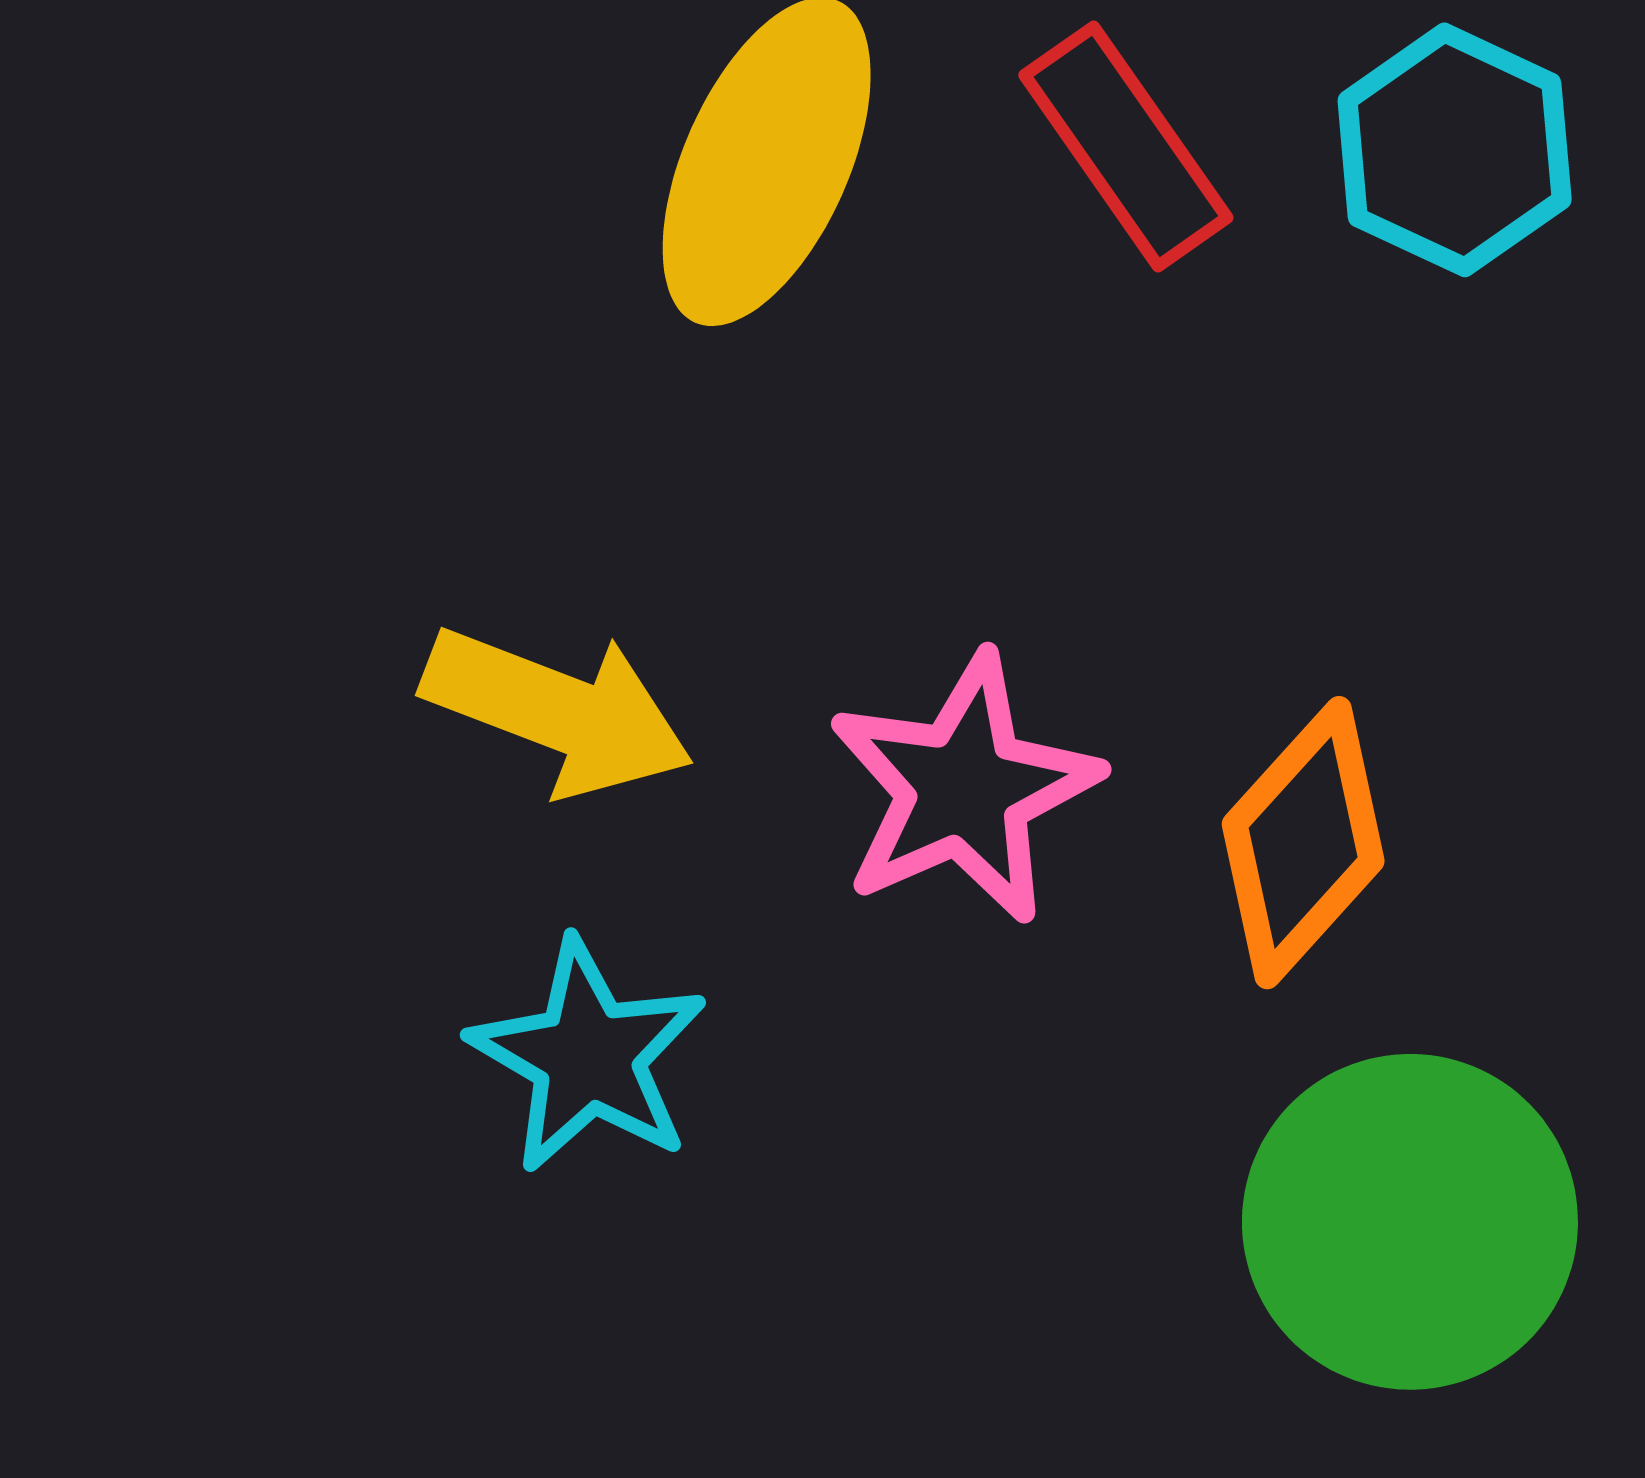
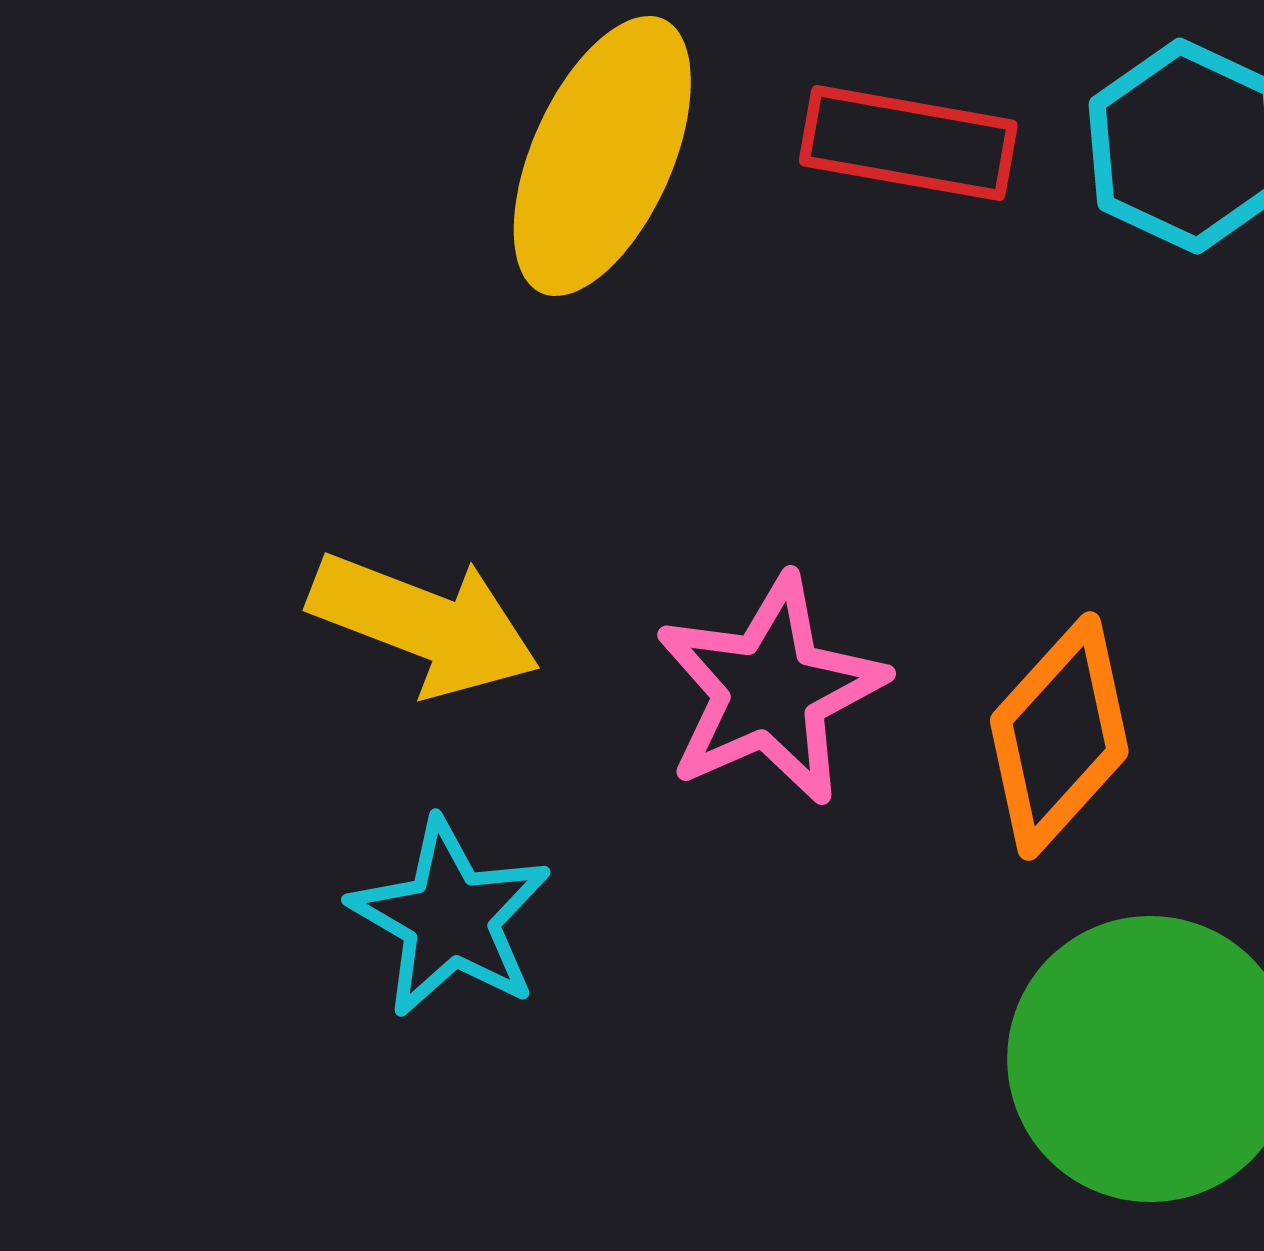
red rectangle: (1126, 146) -> (908, 143), turned -45

